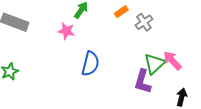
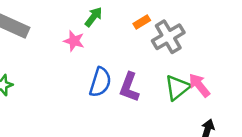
gray cross: (144, 22) -> (168, 37), size x1.5
purple L-shape: (143, 81) -> (129, 87), moved

